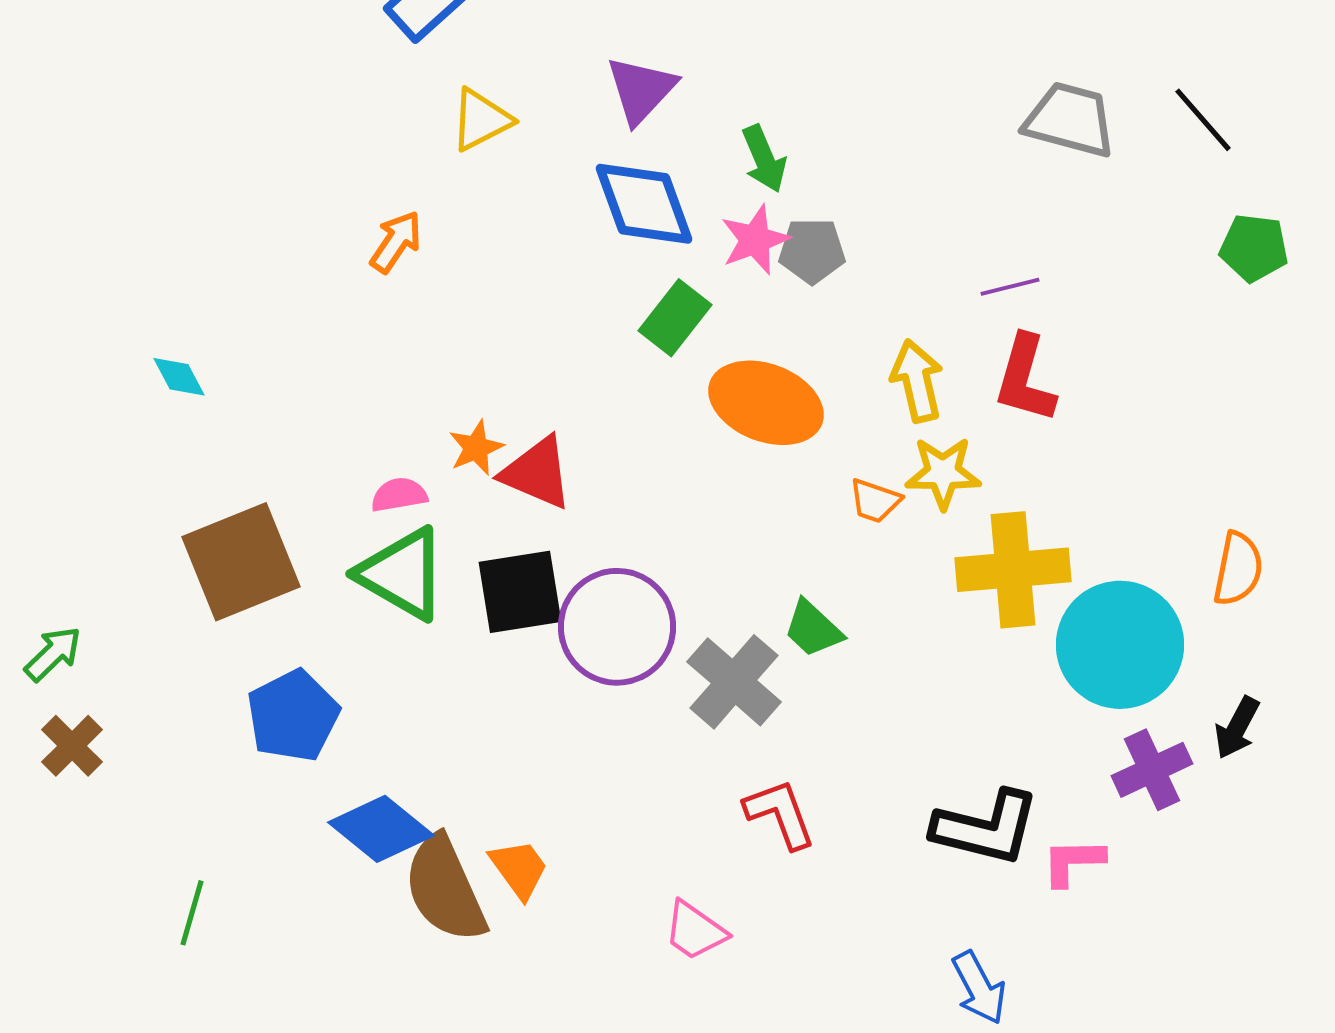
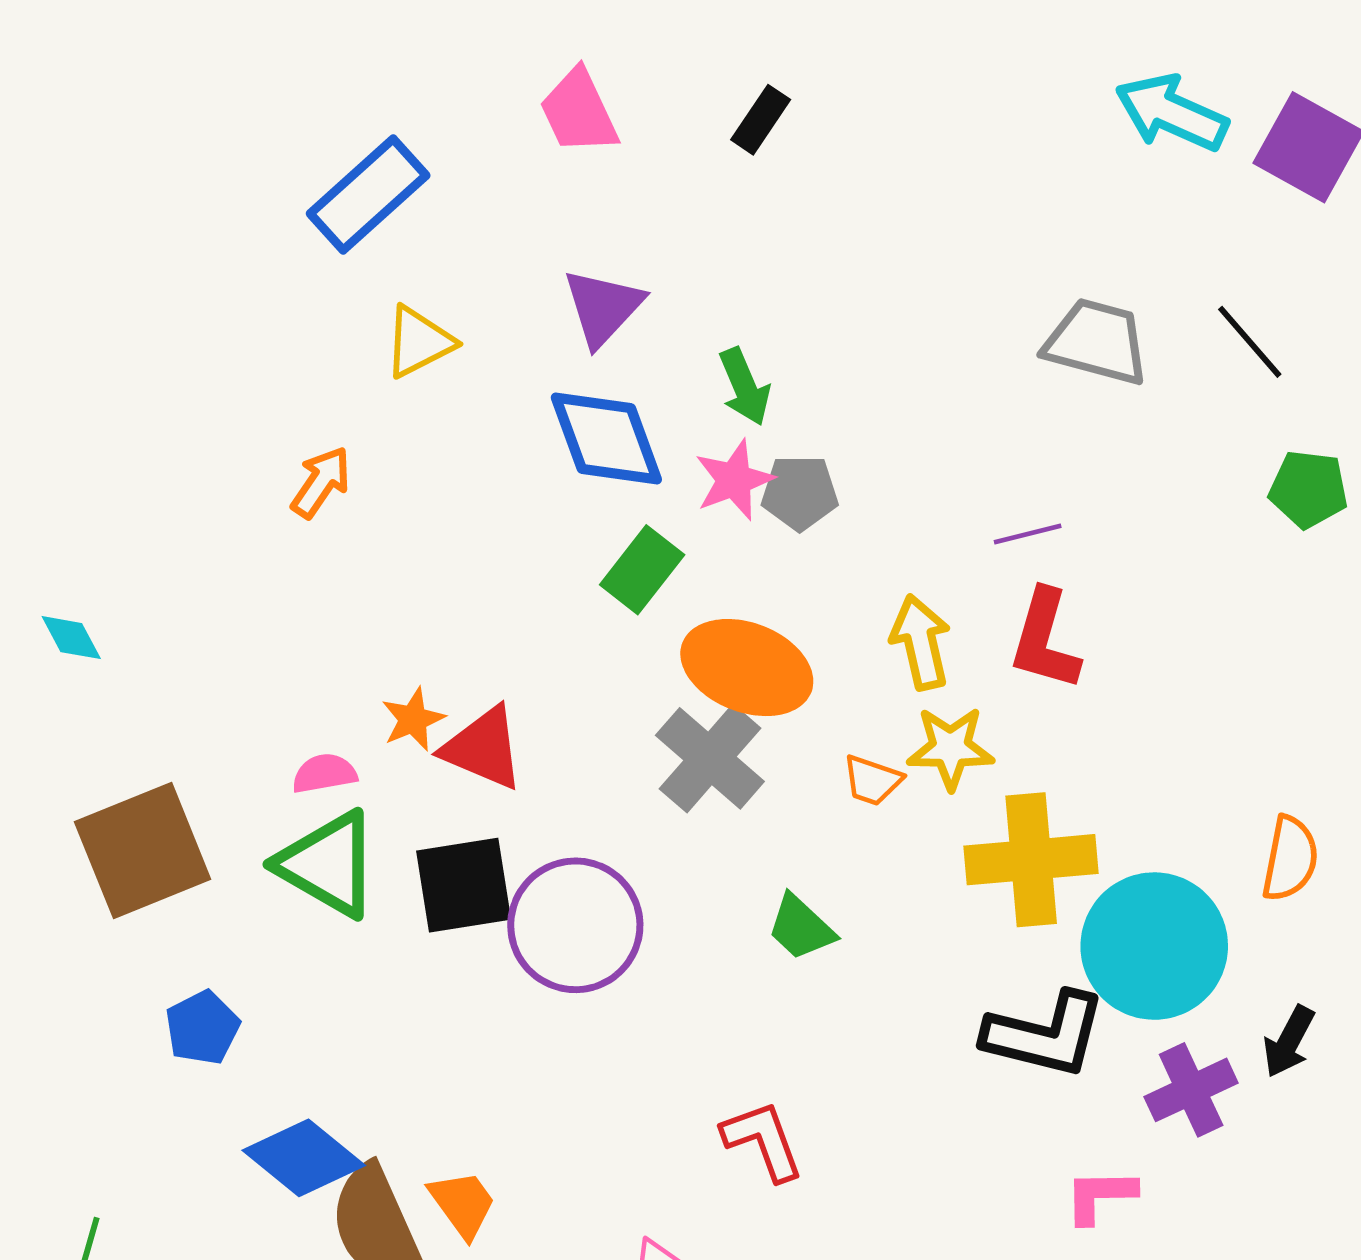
gray cross: (734, 682) -> (710, 758), moved
blue pentagon: (293, 716) -> (202, 1028), size x0.7
black L-shape: (986, 828) -> (1045, 1035), moved

